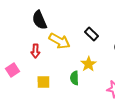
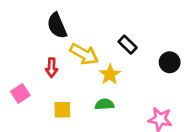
yellow star: (88, 64) -> (110, 74), moved
green semicircle: (74, 78) -> (104, 104), turned 88

